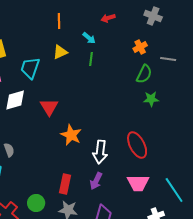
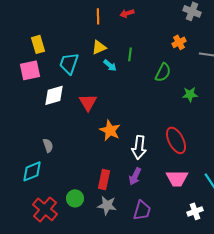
red arrow: (108, 18) -> (127, 13), moved
cyan arrow: (89, 38) -> (110, 65), moved
green semicircle: (144, 74) -> (163, 72), moved

